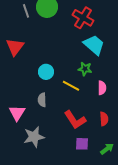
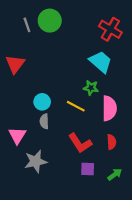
red cross: (83, 18) -> (110, 29), moved
cyan circle: (46, 72) -> (42, 102), moved
pink semicircle: (102, 88) -> (109, 108), size x1.6

